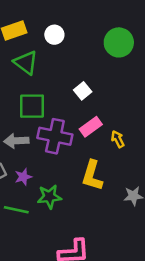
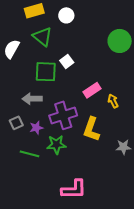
green circle: (119, 42) -> (120, 41), moved
white square: (83, 91) -> (67, 61), moved
purple cross: (55, 136) -> (63, 115), moved, turned -32

